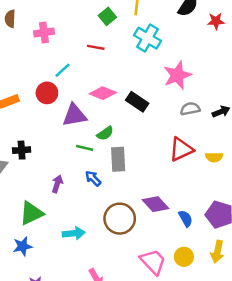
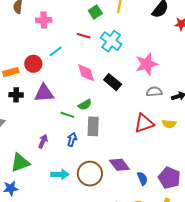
cyan cross: (148, 38) -> (111, 41), moved
red circle: (47, 93) -> (33, 64), moved
pink diamond: (103, 93) -> (86, 73), turned 45
purple triangle: (75, 115) -> (44, 93), moved
black cross: (22, 150) -> (16, 95), moved
yellow semicircle: (214, 157) -> (169, 124), moved
blue arrow: (93, 178) -> (72, 140), turned 56
cyan arrow: (74, 233) -> (60, 174), moved

